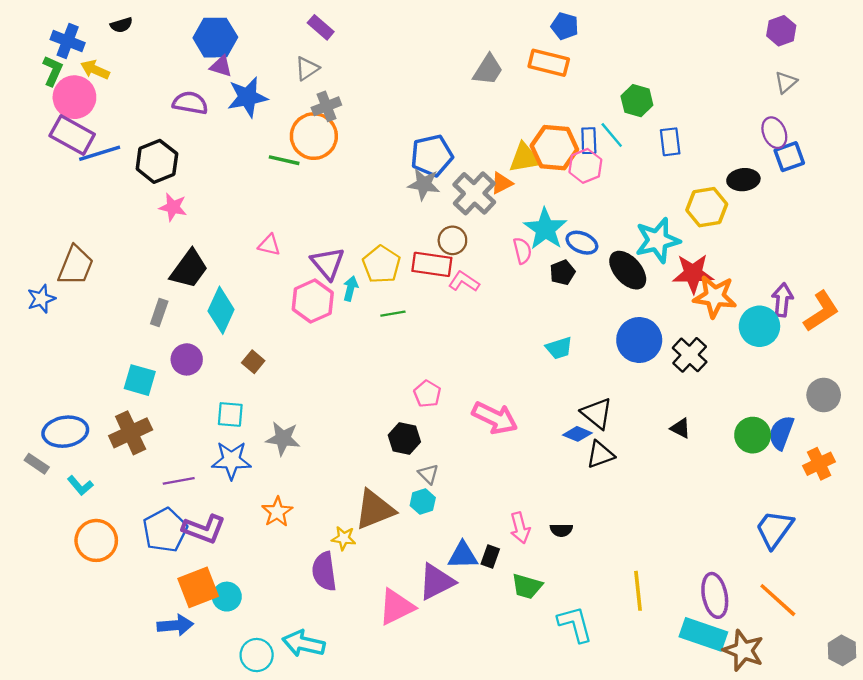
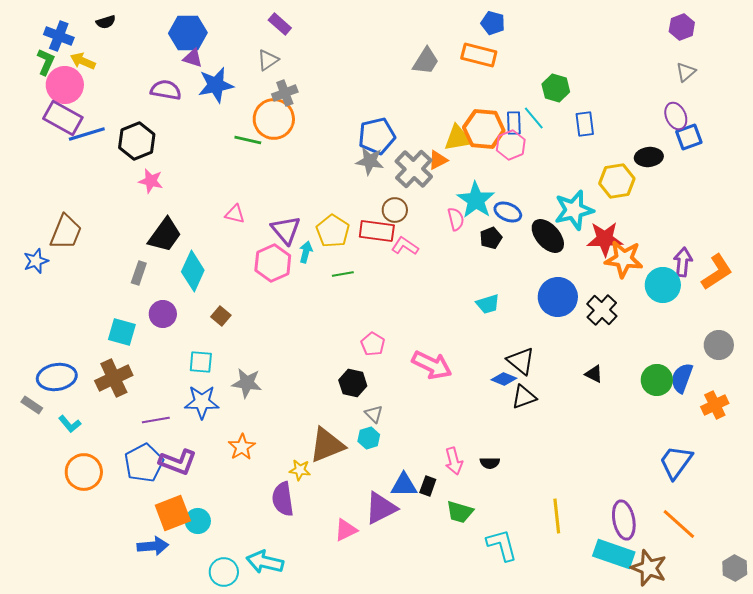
pink triangle: (396, 607) -> (346, 530), size x0.7

